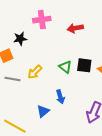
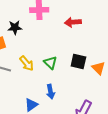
green triangle: (65, 67) -> (50, 63), moved
yellow arrow: (35, 72) -> (27, 63), turned -91

